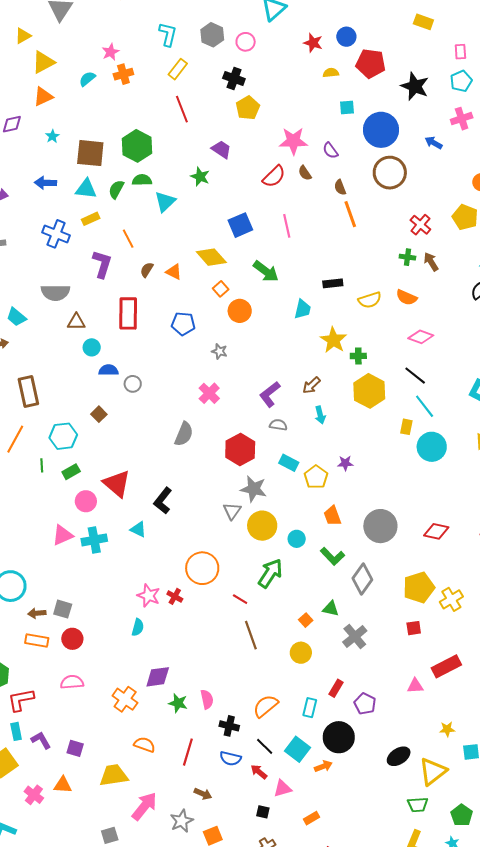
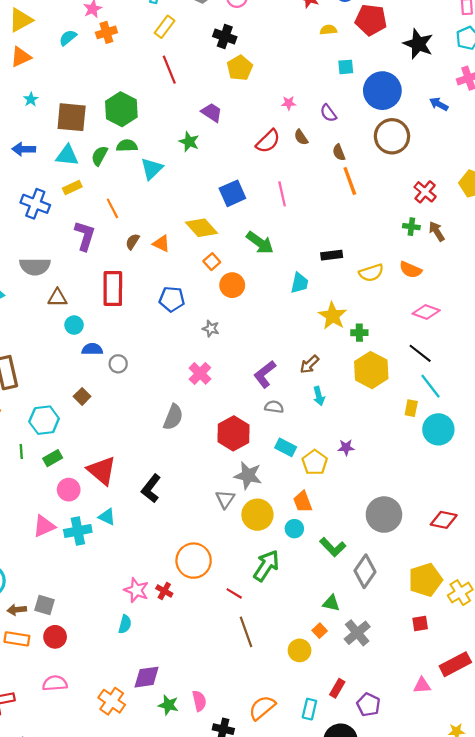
pink star: (293, 141) -> (289, 103), size x0.5
orange trapezoid: (332, 516) -> (303, 502), moved
cyan triangle: (138, 529) -> (107, 517), moved
orange square: (306, 620) -> (320, 631), moved

